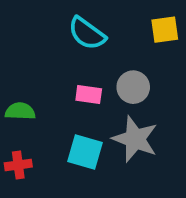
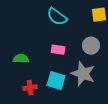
gray circle: (133, 87) -> (91, 46), moved
red cross: (18, 165) -> (30, 88), moved

